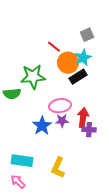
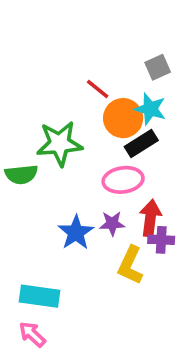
cyan star: (83, 58) -> (150, 109), turned -30
pink ellipse: (60, 106) -> (123, 180), moved
yellow L-shape: (58, 168) -> (130, 265), moved

